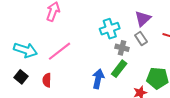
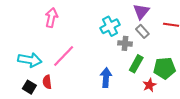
green rectangle: (119, 69) -> (136, 64), moved
red semicircle: (47, 80) -> (47, 82), moved

